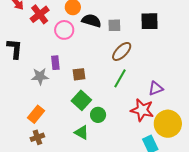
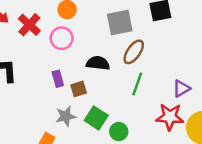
black semicircle: (91, 21) -> (98, 63), moved
gray square: (114, 25) -> (120, 22), size x1.6
brown square: (79, 74) -> (79, 89), moved
gray star: (40, 76) -> (66, 116), moved

